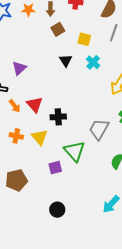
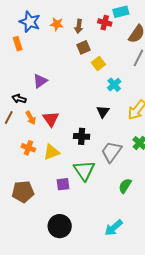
yellow square: (84, 39) -> (98, 64), moved, turned 32
black triangle: (66, 61) -> (103, 112), moved
black cross: (58, 117) -> (82, 136), moved
yellow triangle: (40, 137) -> (51, 152), turned 42
black circle: (57, 210) -> (60, 226), size x1.5

